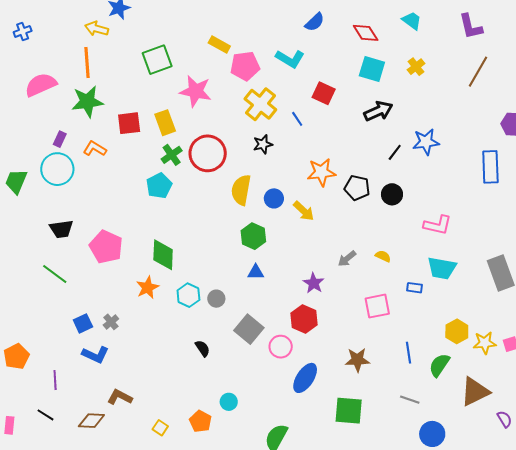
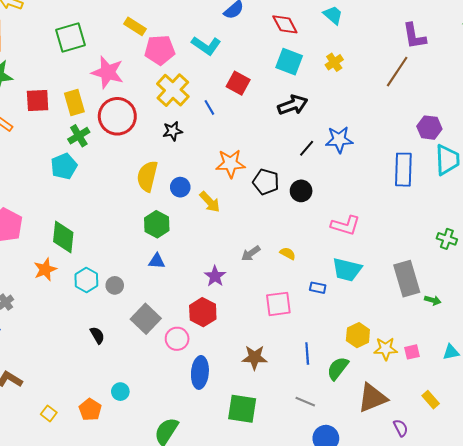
purple L-shape: (471, 27) -> (414, 36), moved
red circle: (208, 153) -> (117, 116), moved
blue ellipse: (305, 378) -> (200, 372), turned -32

